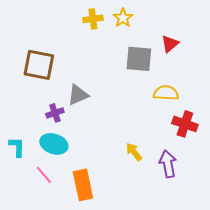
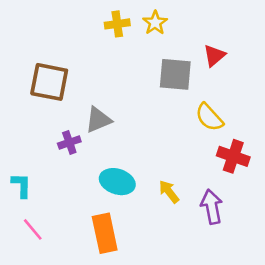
yellow semicircle: (166, 93) -> (209, 117), turned -135
cyan ellipse: (54, 144) -> (117, 182), moved
pink line: (44, 175) -> (33, 229), moved

